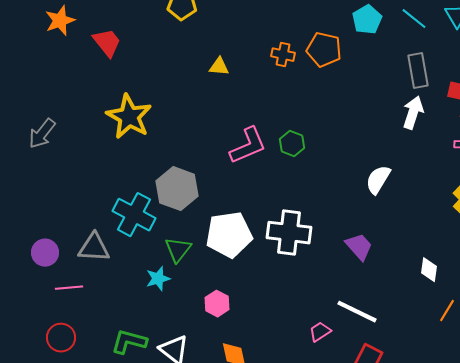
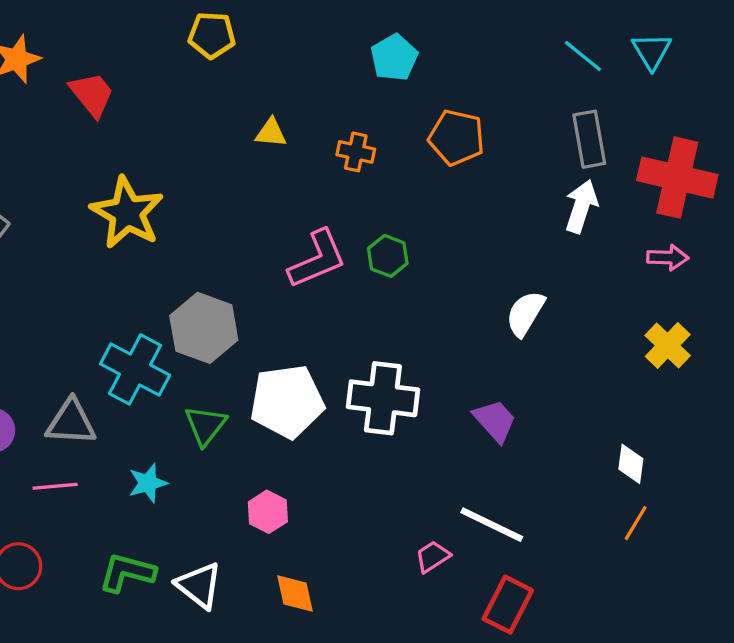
cyan pentagon: (367, 20) -> (394, 58), moved
orange pentagon: (324, 50) -> (457, 138), moved
orange cross: (283, 55) -> (356, 152), moved
white diamond: (429, 270) -> (631, 464), moved
cyan star: (158, 279) -> (148, 483), moved
pink line: (69, 288) -> (55, 486), moved

